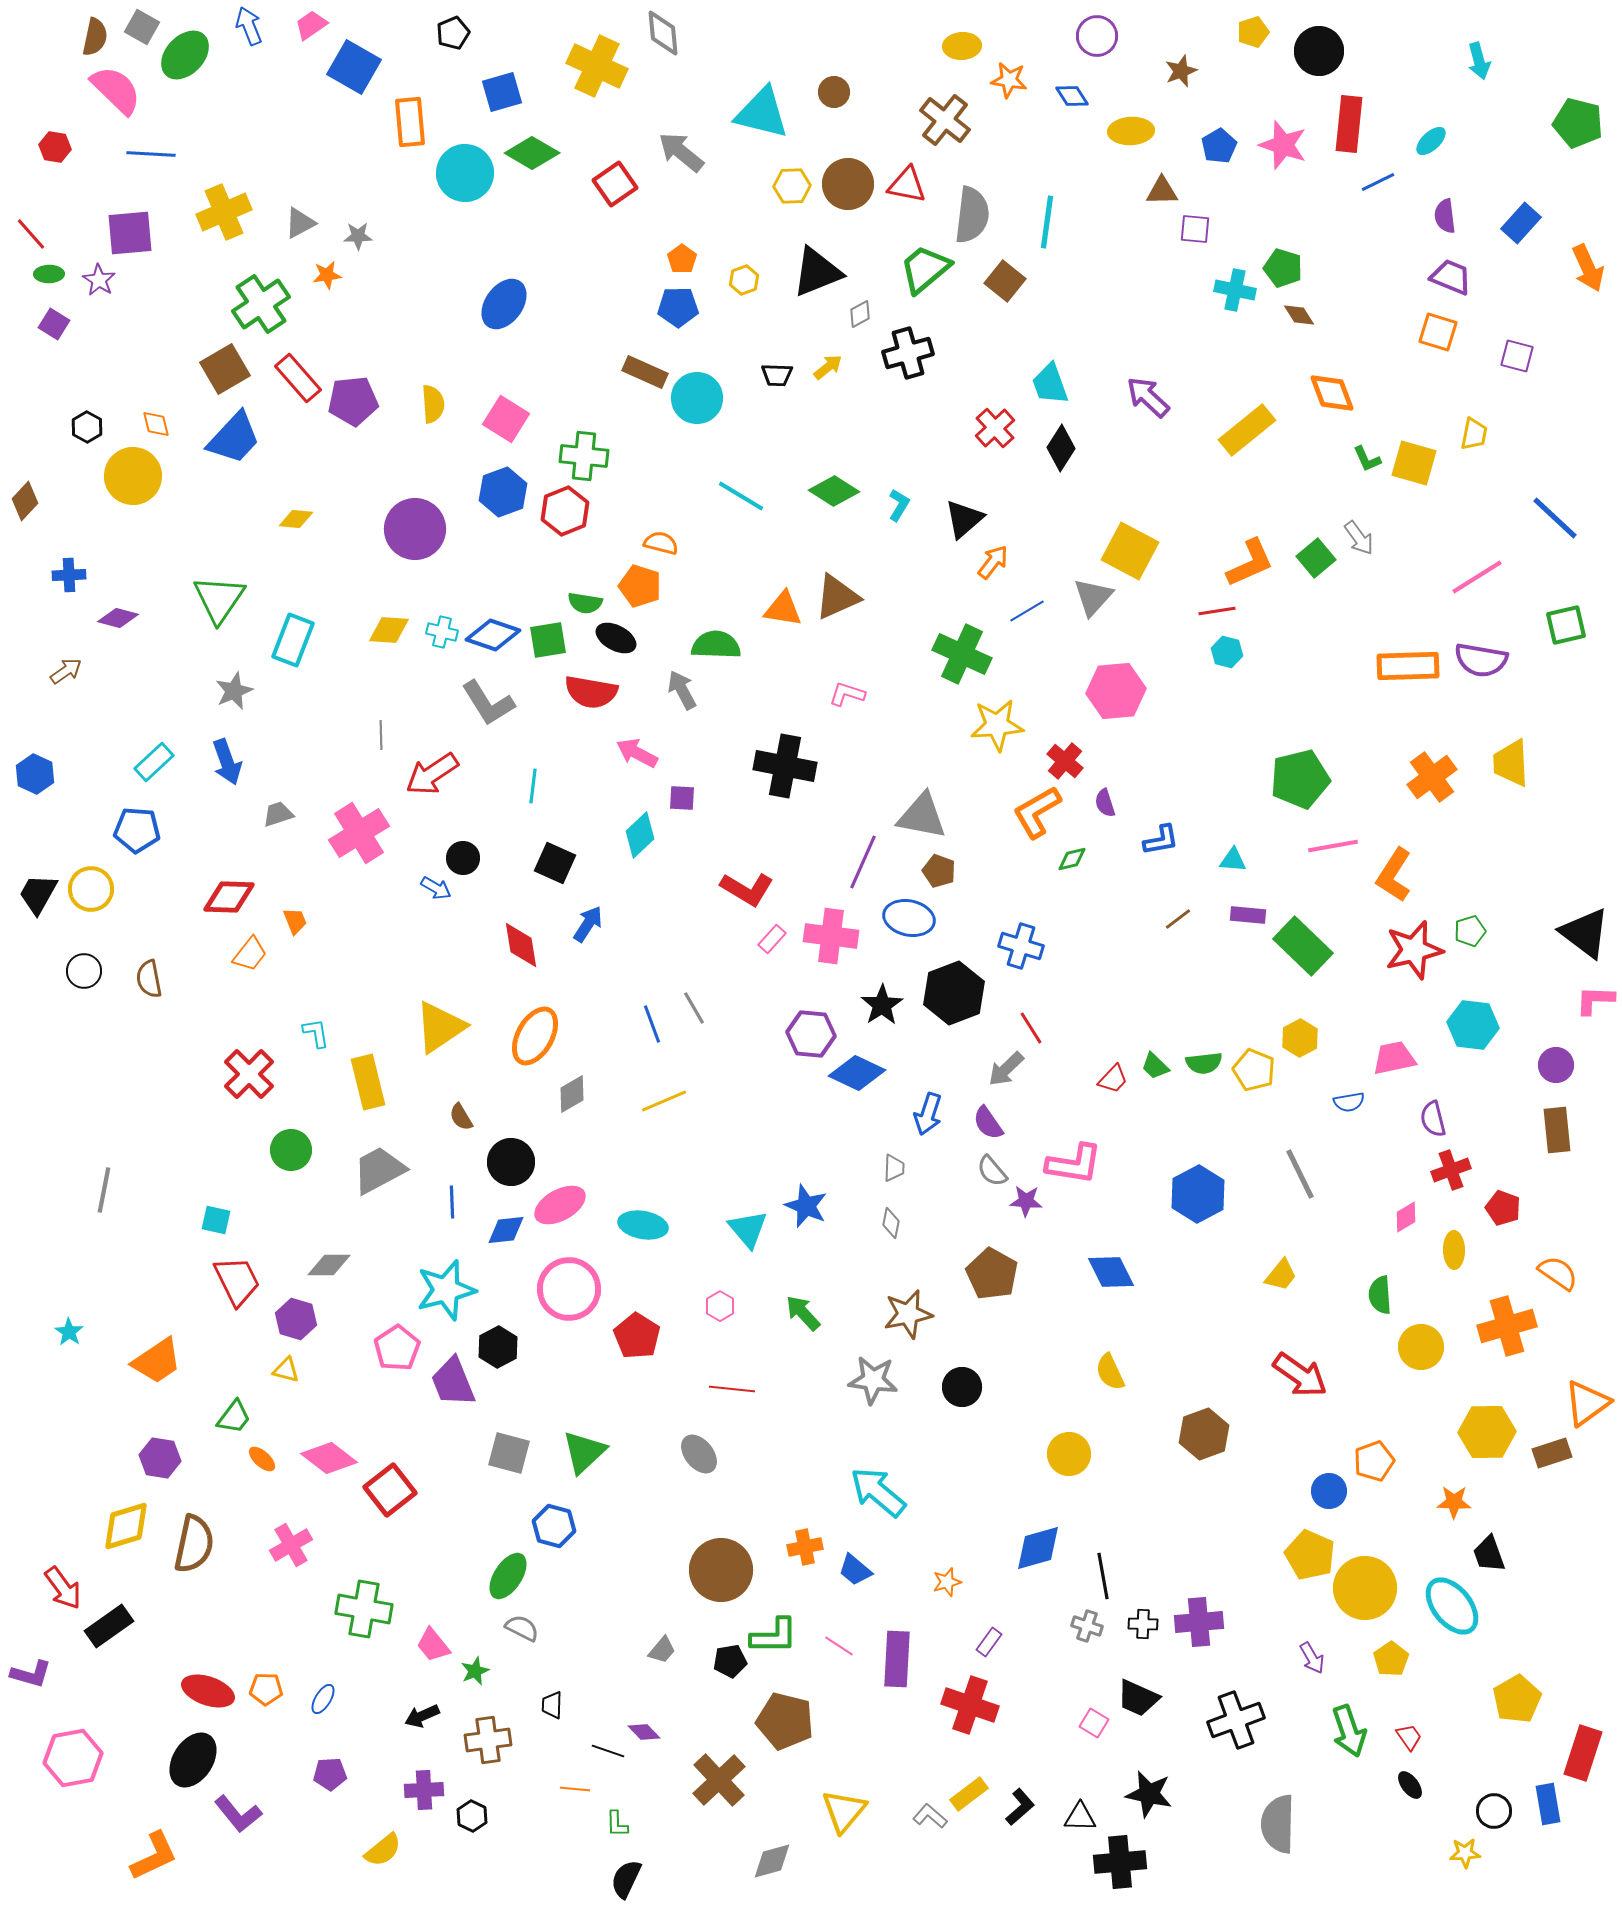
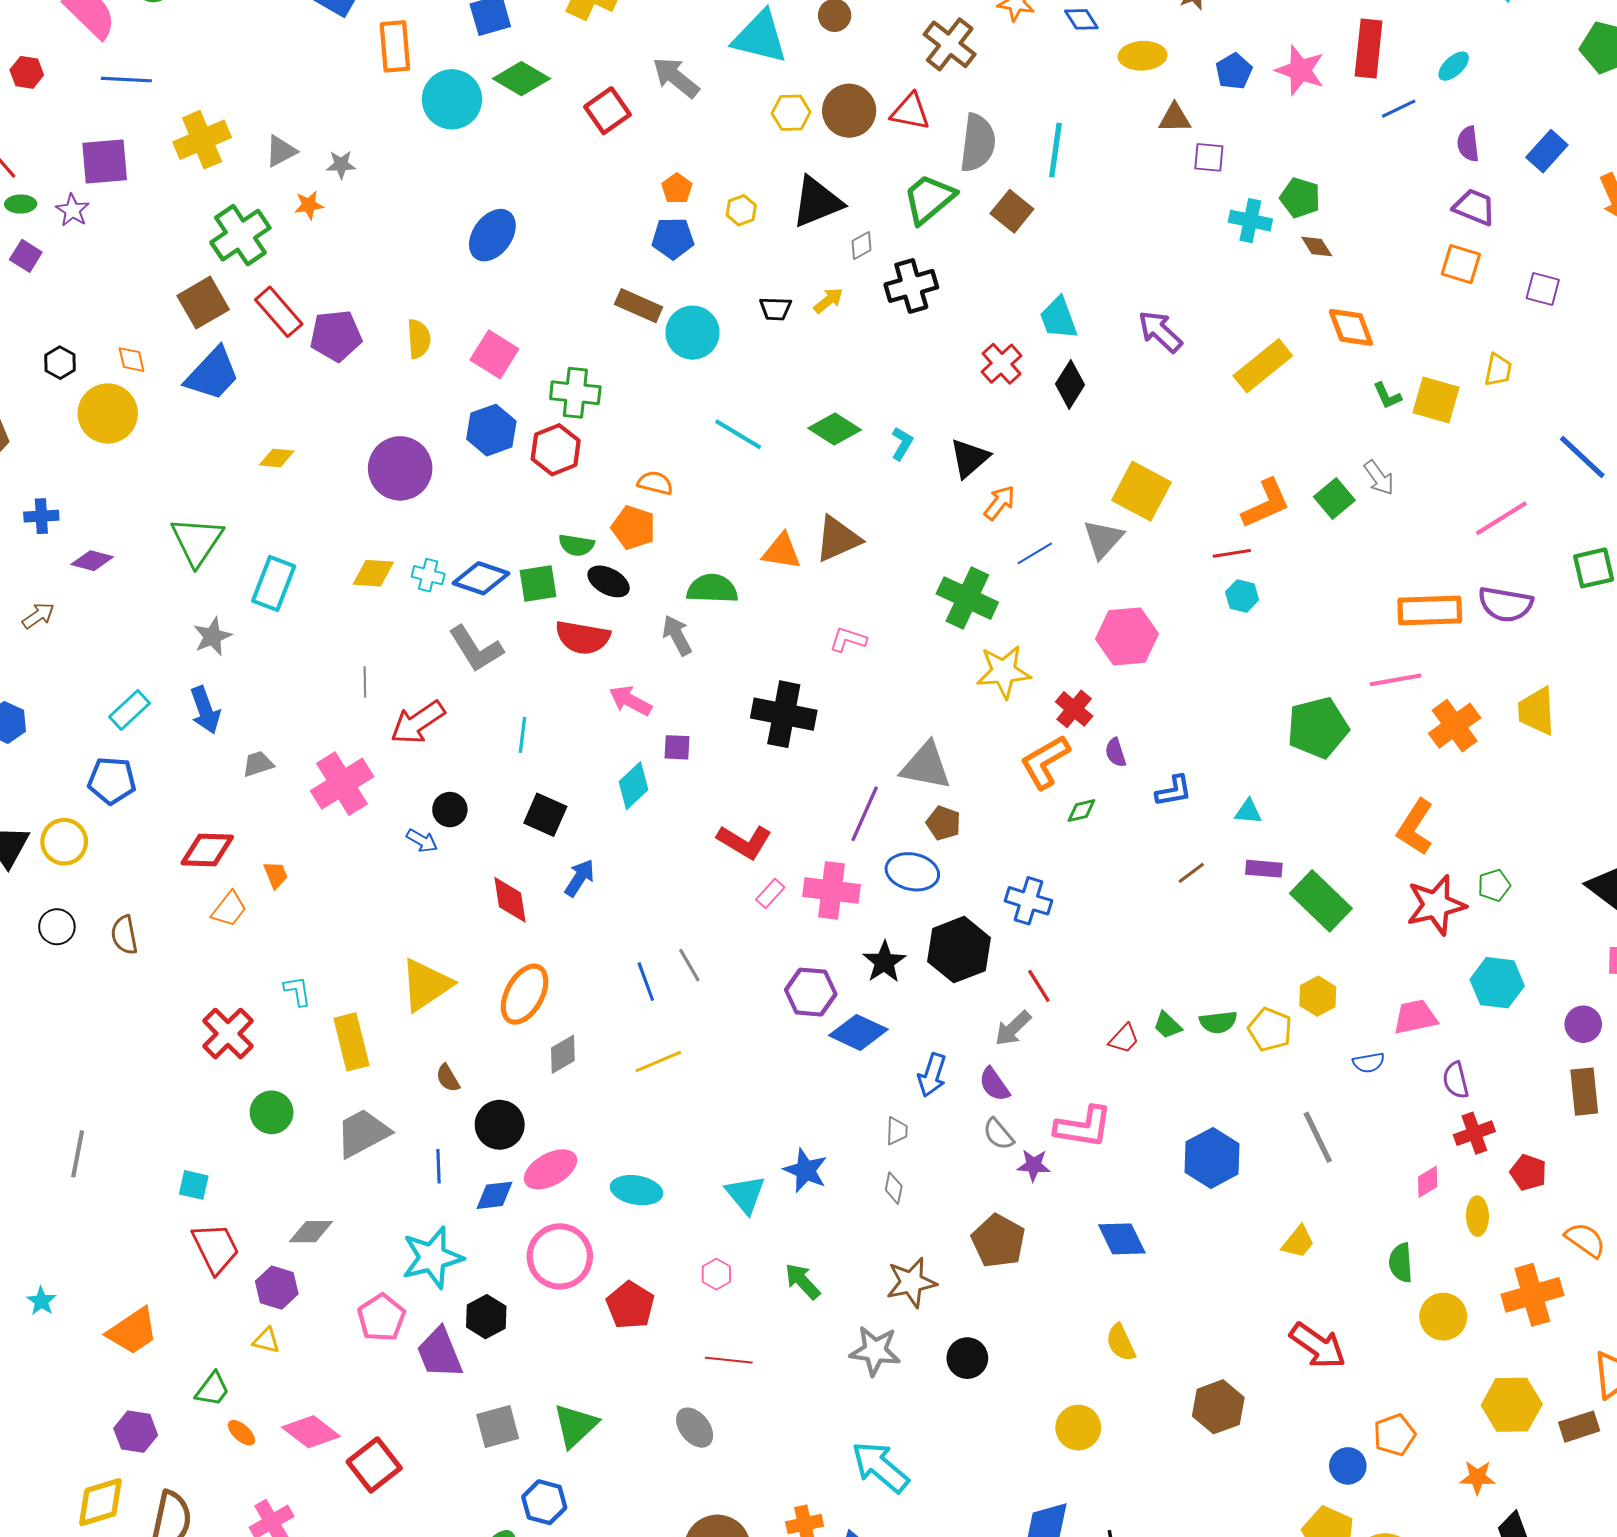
pink line: (1333, 846) -> (1396, 680), moved
gray square: (509, 1453) -> (498, 1427), turned -30

